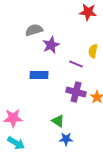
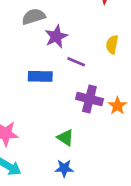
purple line: (76, 64) -> (76, 62), moved
blue star: (66, 139) -> (64, 168), moved

